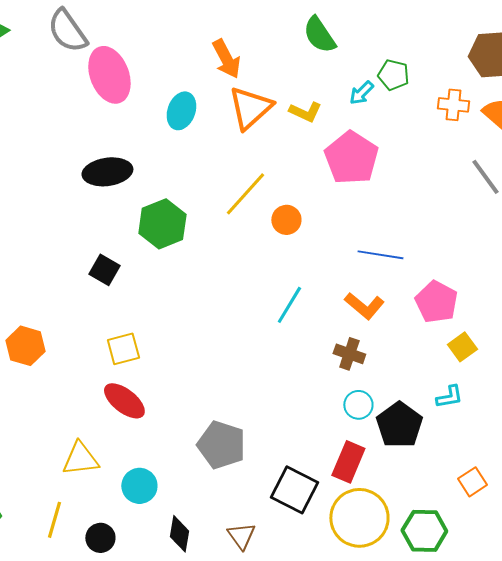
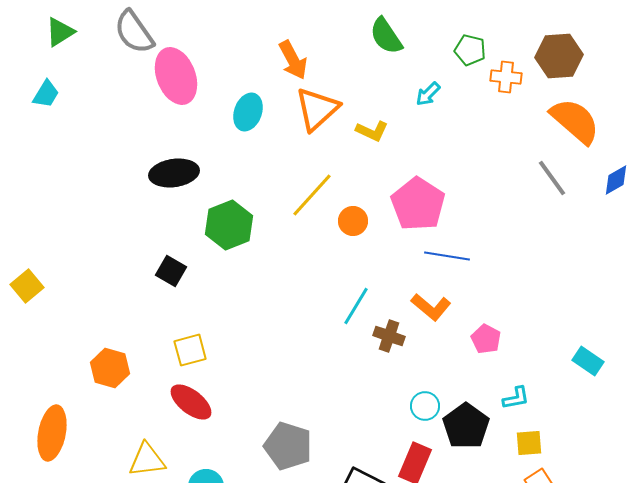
green pentagon: (393, 75) -> (470, 50), moved
orange cross: (453, 105) -> (506, 77), moved
yellow L-shape: (305, 112) -> (372, 131), moved
pink pentagon: (351, 158) -> (418, 204), moved
pink pentagon: (436, 302) -> (486, 339), moved, size x0.7
orange hexagon: (25, 346) -> (110, 368), moved
yellow square: (462, 347) -> (529, 443), moved, turned 32
brown cross: (349, 354) -> (389, 336), moved

